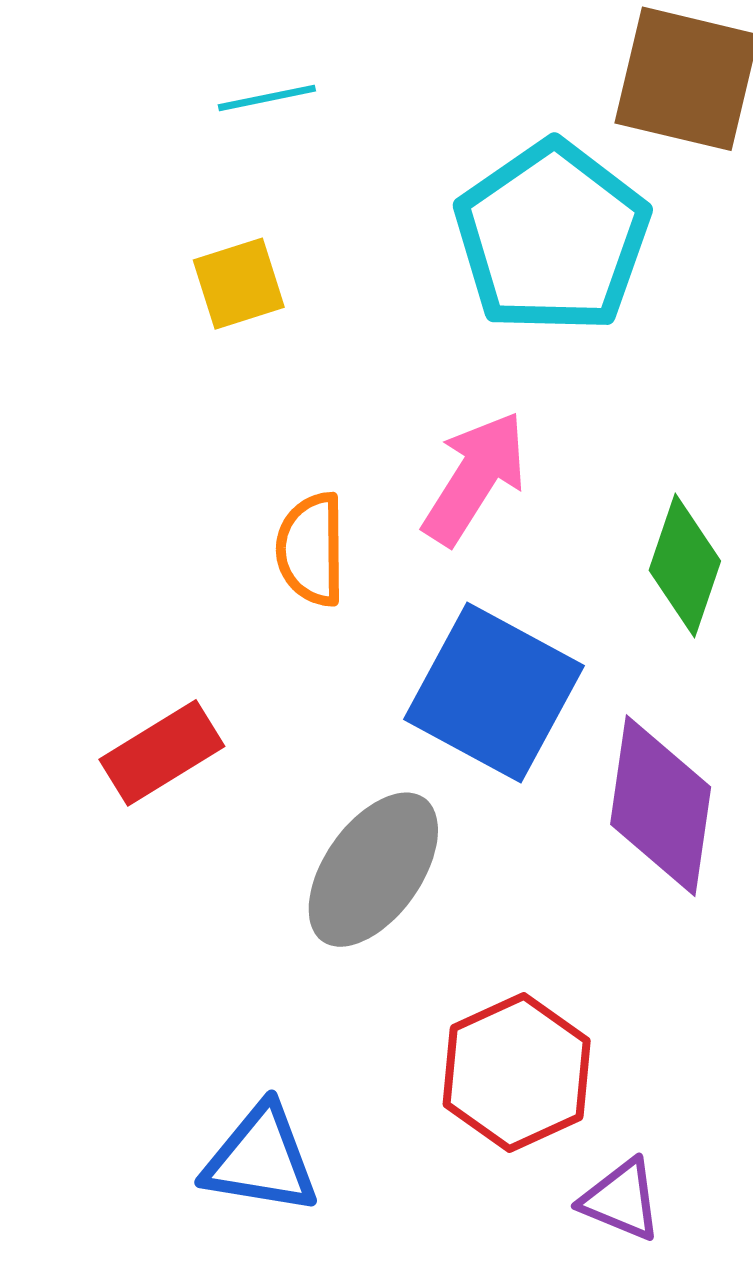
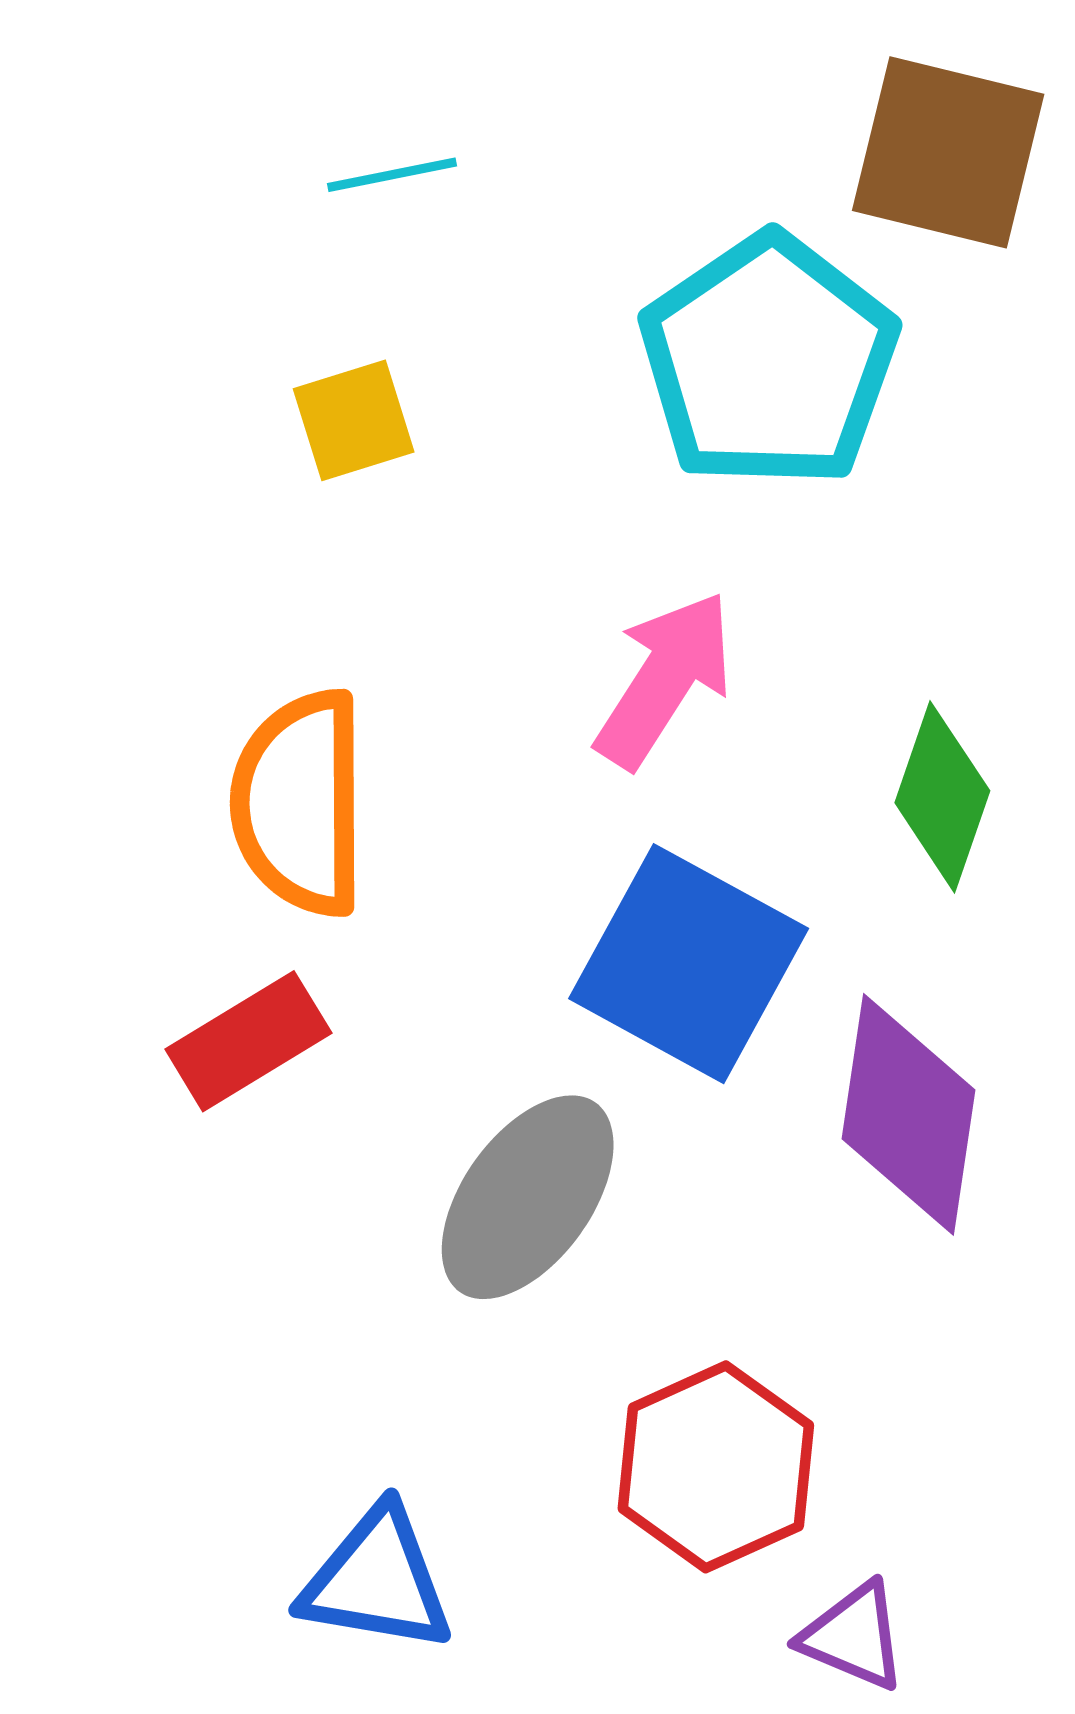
orange semicircle: (311, 549) -> (300, 803), moved, size x1.5

